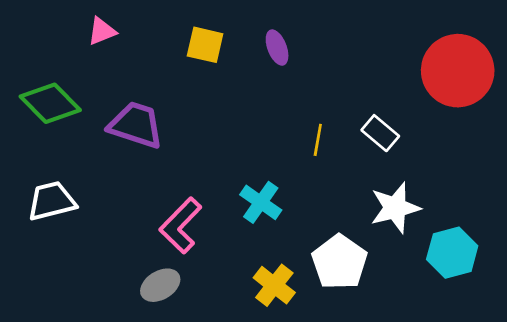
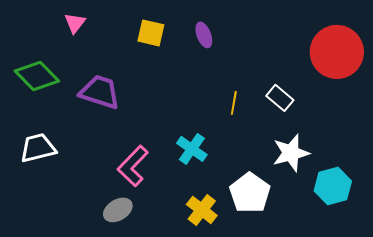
pink triangle: (102, 31) -> (75, 23), turned -30

